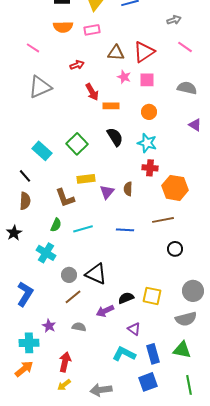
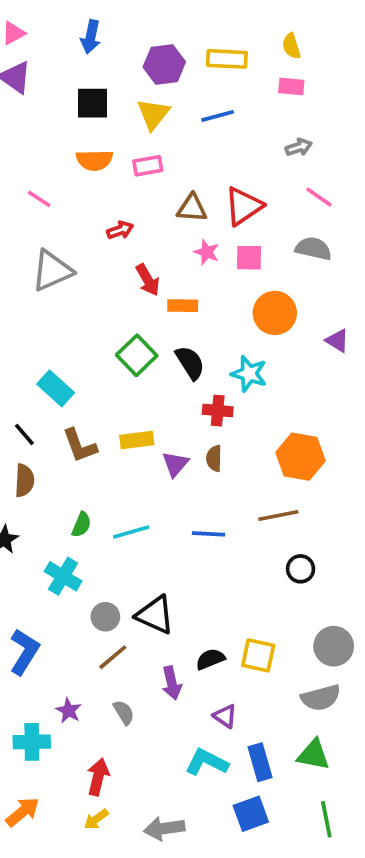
gray semicircle: (187, 88) -> (313, 249), moved
orange circle: (149, 112) -> (275, 313), moved, size x1.5
green square: (77, 144) -> (137, 355), moved
red cross: (150, 168) -> (218, 411), moved
brown L-shape: (65, 198) -> (80, 446), moved
purple arrow: (105, 311) -> (172, 683), turned -78
gray semicircle: (79, 327) -> (124, 712), turned 48
orange arrow: (24, 369) -> (23, 812), moved

